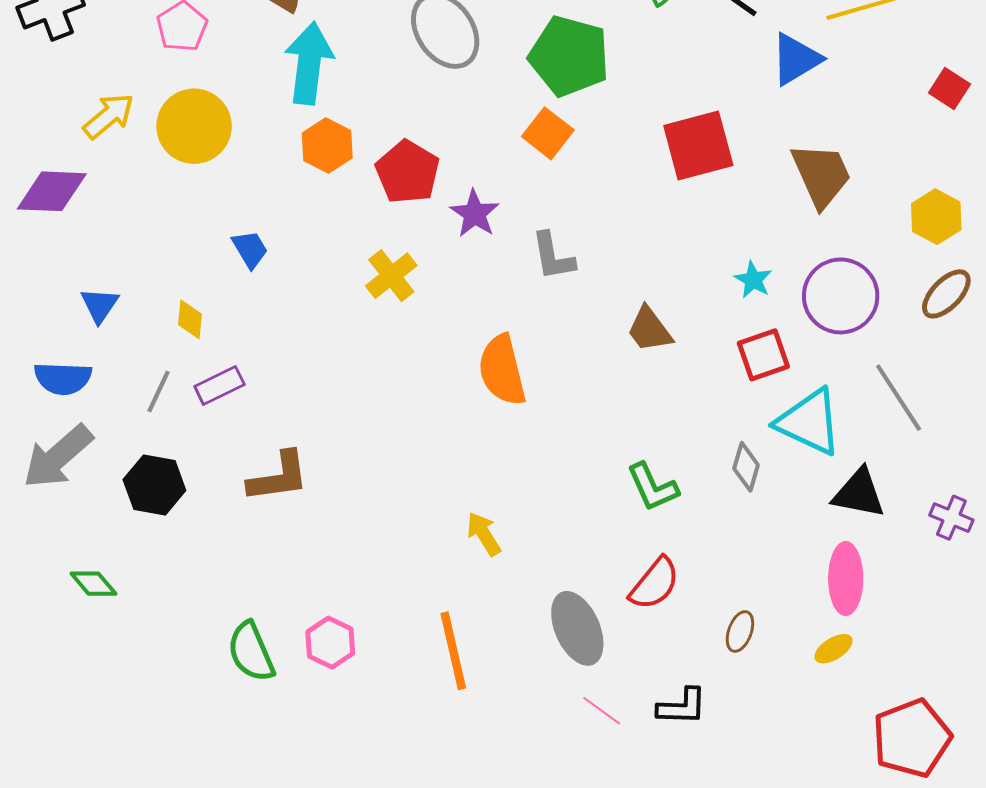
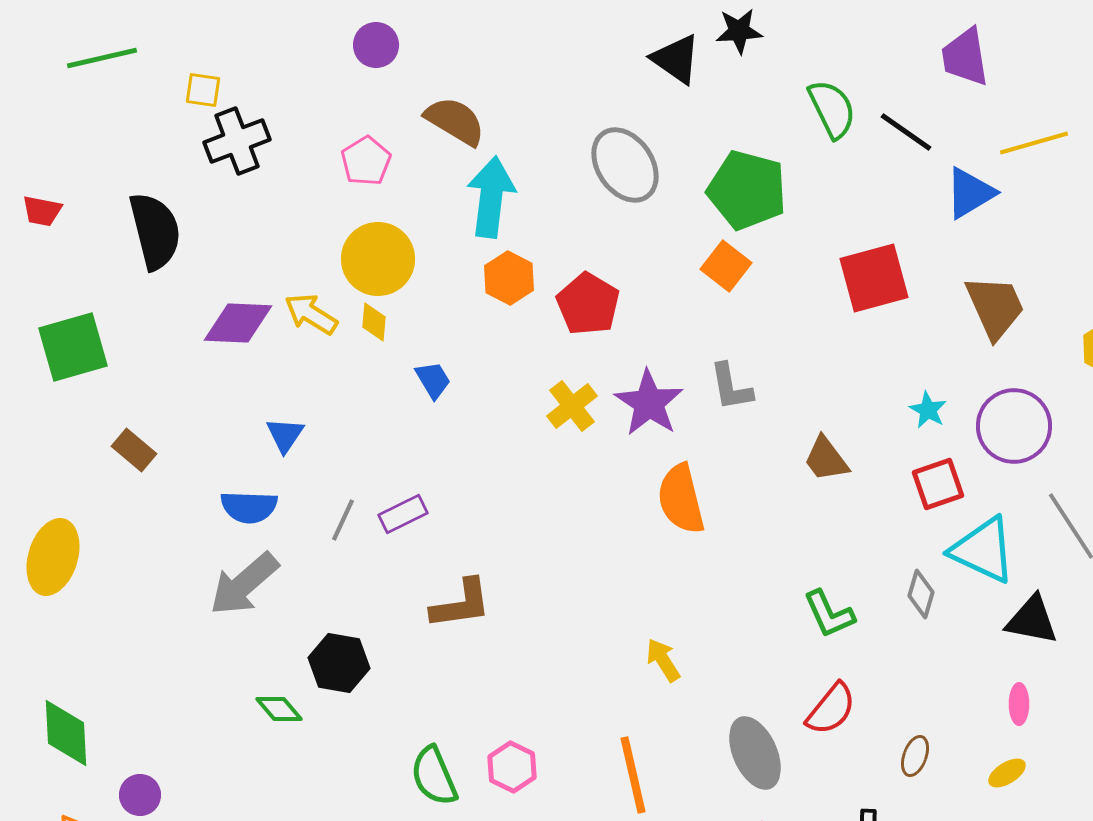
yellow arrow: (109, 116) -> (311, 314), moved, turned -108
purple star: (475, 214) -> (649, 403), moved, size x1.4
yellow diamond: (190, 319) -> (374, 322), moved
black hexagon: (154, 485) -> (339, 663), moved
pink ellipse: (846, 579) -> (1019, 704), size x0.6

